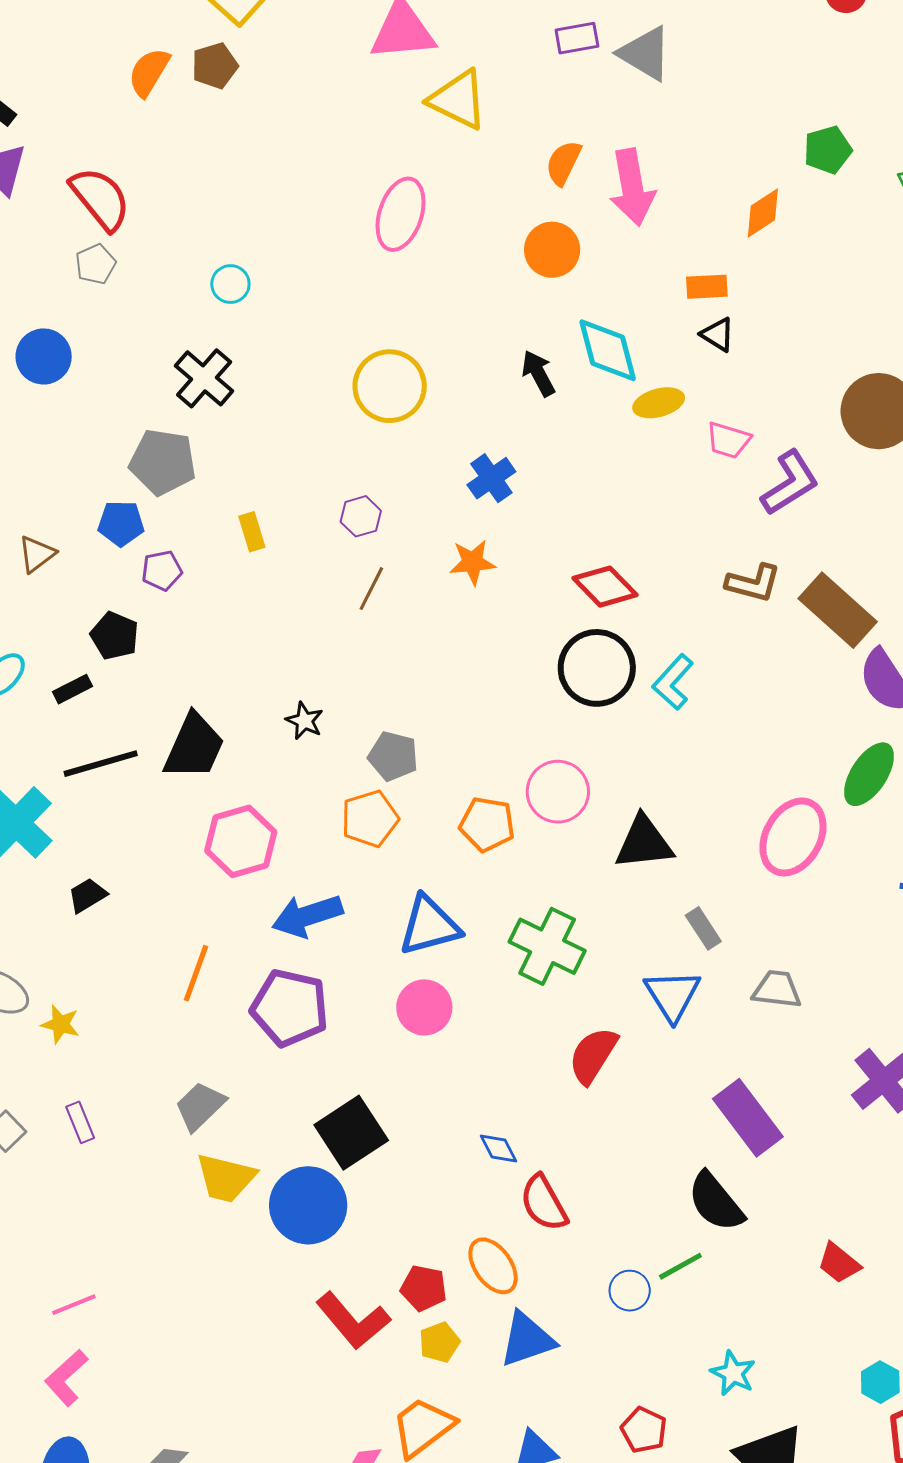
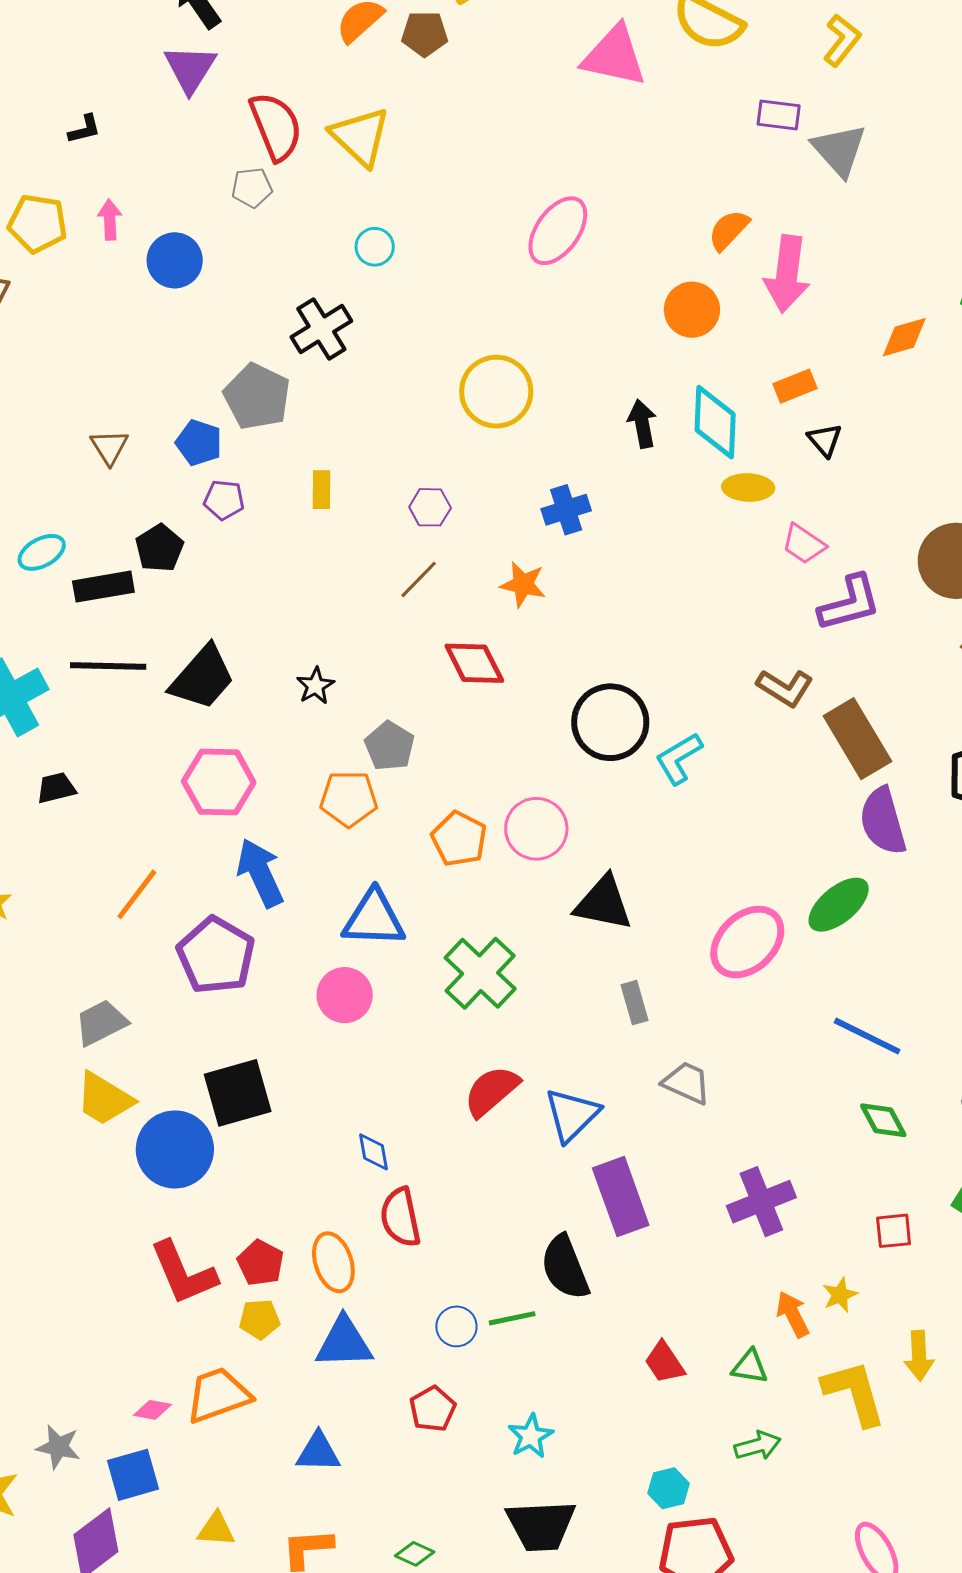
yellow triangle: (458, 100) -> (360, 137), moved
orange rectangle: (707, 287) -> (795, 386), moved, turned -36
brown triangle: (37, 554) -> (109, 447), turned -42
red diamond: (605, 587) -> (474, 663), moved
black rectangle: (73, 689) -> (103, 587), size x1.5
blue arrow: (307, 916) -> (260, 873), turned 66
blue triangle: (672, 995) -> (572, 1115), moved
red pentagon: (644, 1430) -> (432, 1409), moved

